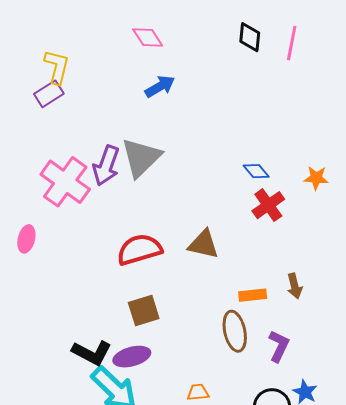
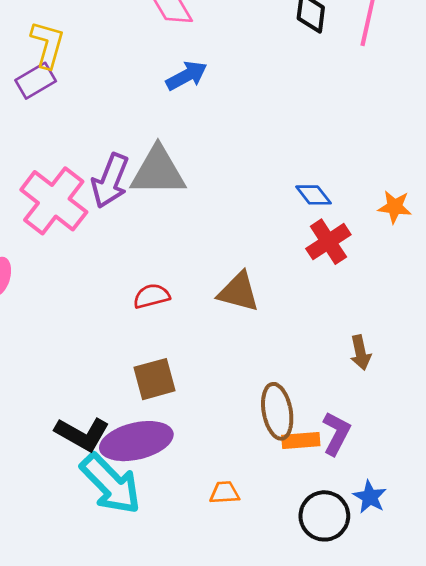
gray triangle: (141, 158) -> (158, 171), turned 42
red semicircle: (139, 250) -> (152, 296), size x0.6
orange rectangle: (253, 295) -> (301, 441), moved
purple ellipse: (132, 357) -> (136, 441), size x1.4

